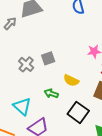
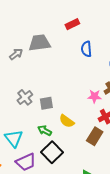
gray square: (48, 58) -> (46, 103), moved
black square: (78, 112) -> (52, 152), moved

